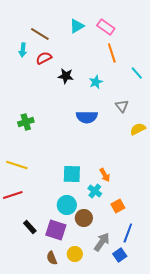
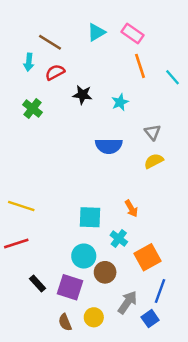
cyan line: (137, 73) -> (173, 77), moved
green cross: (26, 122) -> (33, 108), moved, turned -35
yellow semicircle: (138, 129) -> (154, 161), moved
orange arrow: (105, 175) -> (131, 209), moved
orange square: (118, 206) -> (148, 257), size x1.5

